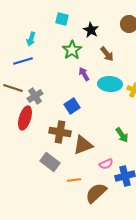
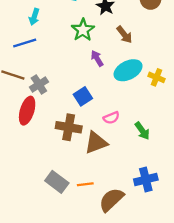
cyan ellipse: (110, 84) -> (128, 70), turned -30
gray rectangle: (50, 162) -> (57, 182), moved
pink semicircle: (106, 164) -> (111, 118), moved

